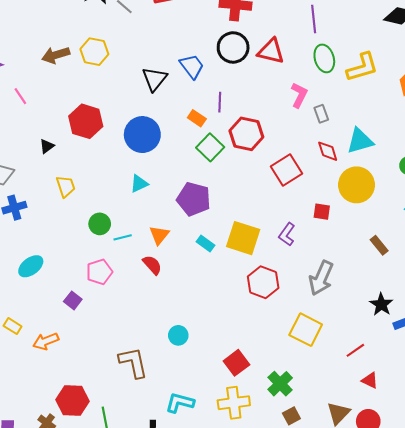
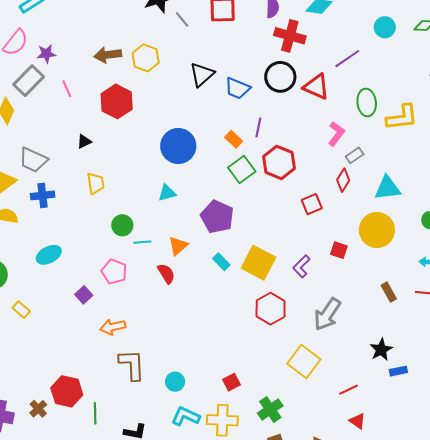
purple line: (314, 19) -> (347, 59), moved, turned 52
blue trapezoid: (192, 66) -> (237, 88), turned 140
black triangle: (155, 79) -> (202, 74), moved
gray rectangle: (321, 114) -> (355, 155), turned 66
red hexagon: (86, 121) -> (117, 101), moved
red diamond: (328, 151) -> (343, 180), moved, turned 40
red square: (287, 170) -> (312, 204), size x0.7
pink pentagon: (99, 272) -> (114, 272), turned 30
cyan circle: (178, 335) -> (175, 382), moved
orange arrow: (46, 341) -> (113, 327), moved
red square: (236, 363) -> (231, 382), size x0.7
cyan L-shape: (180, 403) -> (186, 416), moved

